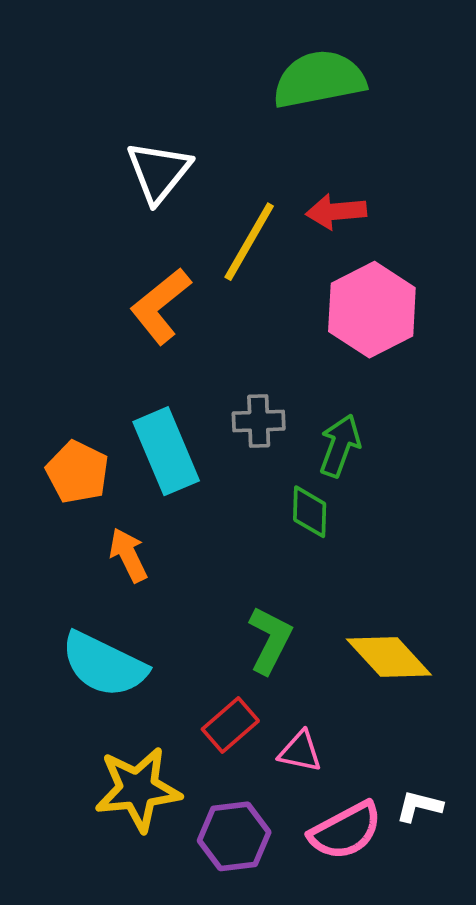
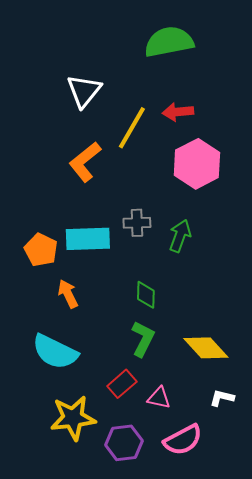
cyan rectangle: (166, 451) -> (88, 239), turned -69
green diamond: (310, 512) -> (146, 295), moved
white L-shape: (419, 806) -> (222, 398), moved

